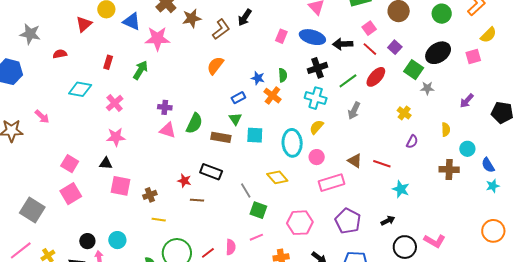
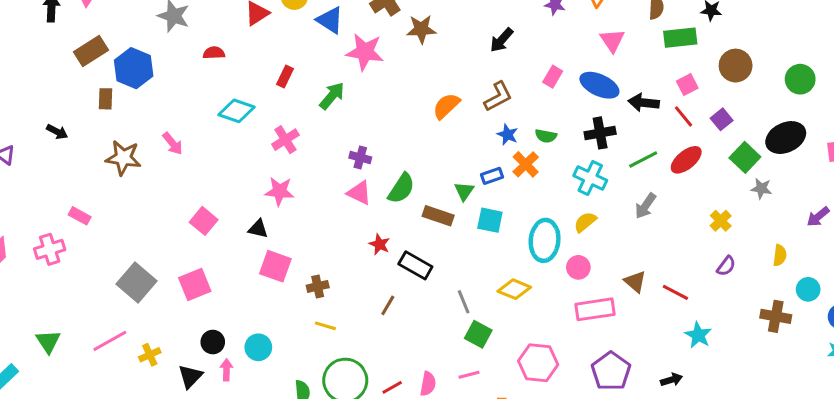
brown L-shape: (221, 29) -> (498, 97), moved
green semicircle: (283, 75) -> (546, 136), turned 96
blue rectangle: (238, 98) -> (492, 176), moved
yellow diamond: (277, 177) -> (514, 289), turned -35
red star: (184, 181) -> (379, 244), moved
pink square: (71, 194) -> (195, 285), moved
brown line: (197, 200) -> (388, 305), turned -72

